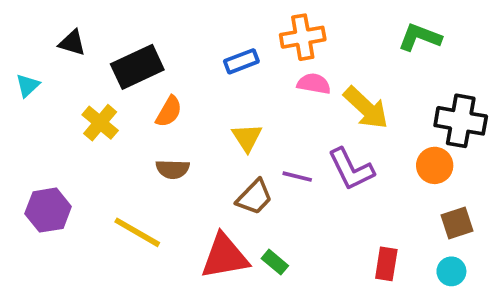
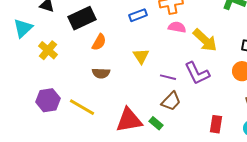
cyan triangle: (28, 86) -> (23, 28), size x1.5
yellow cross: (100, 123) -> (48, 50), moved
brown trapezoid: (254, 197) -> (171, 101), moved
purple hexagon: (48, 210) -> (48, 100), moved

